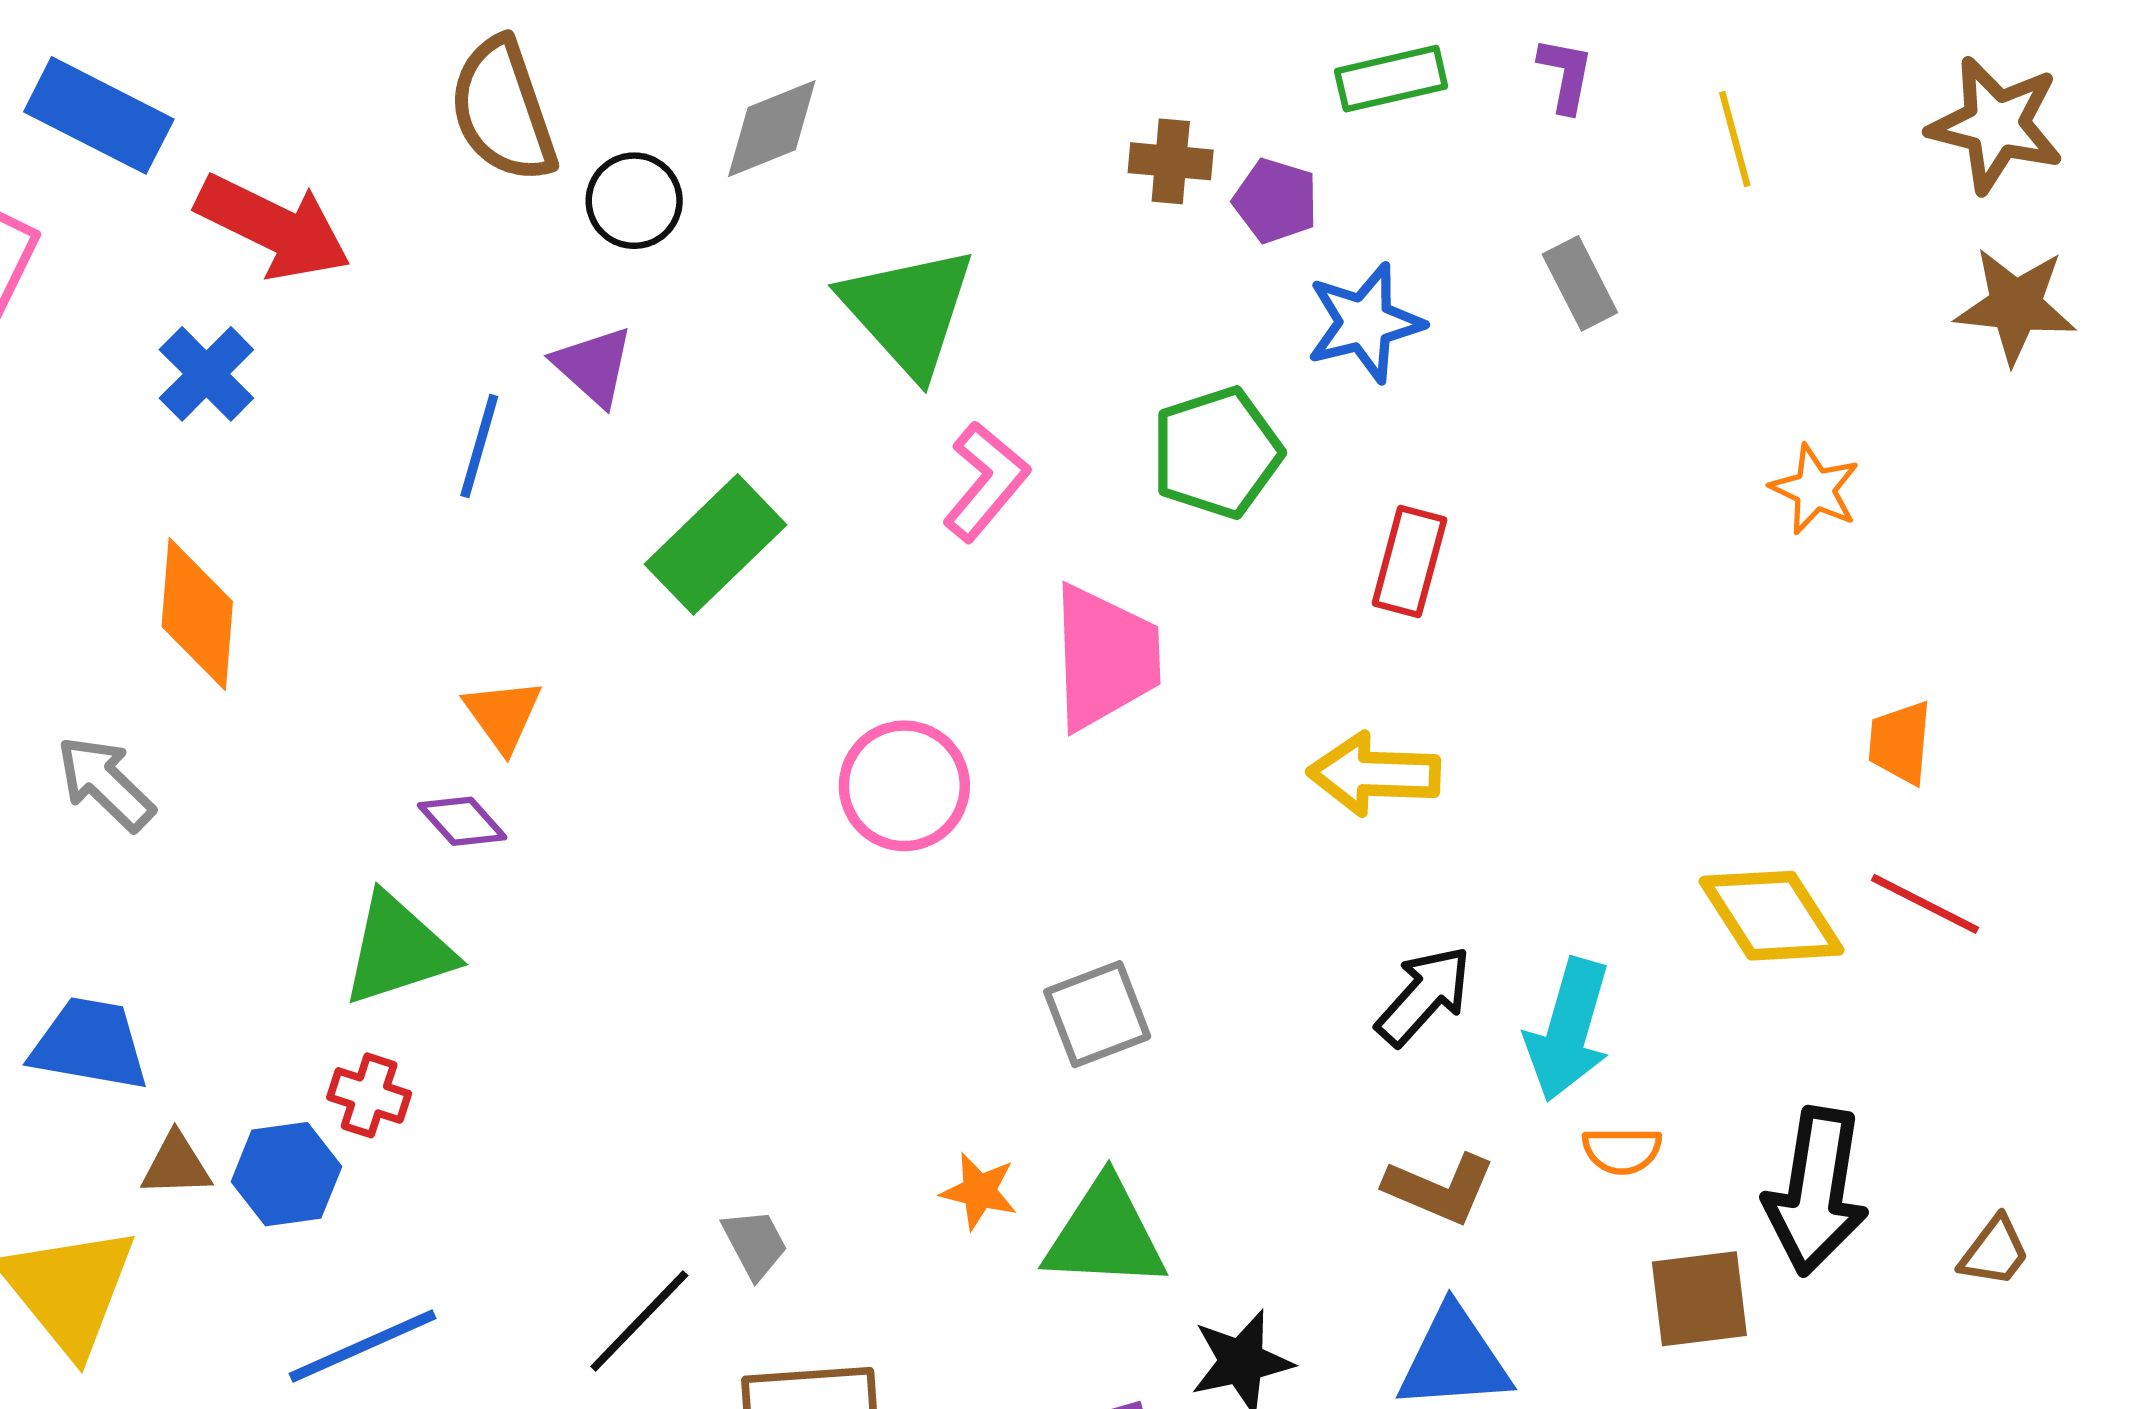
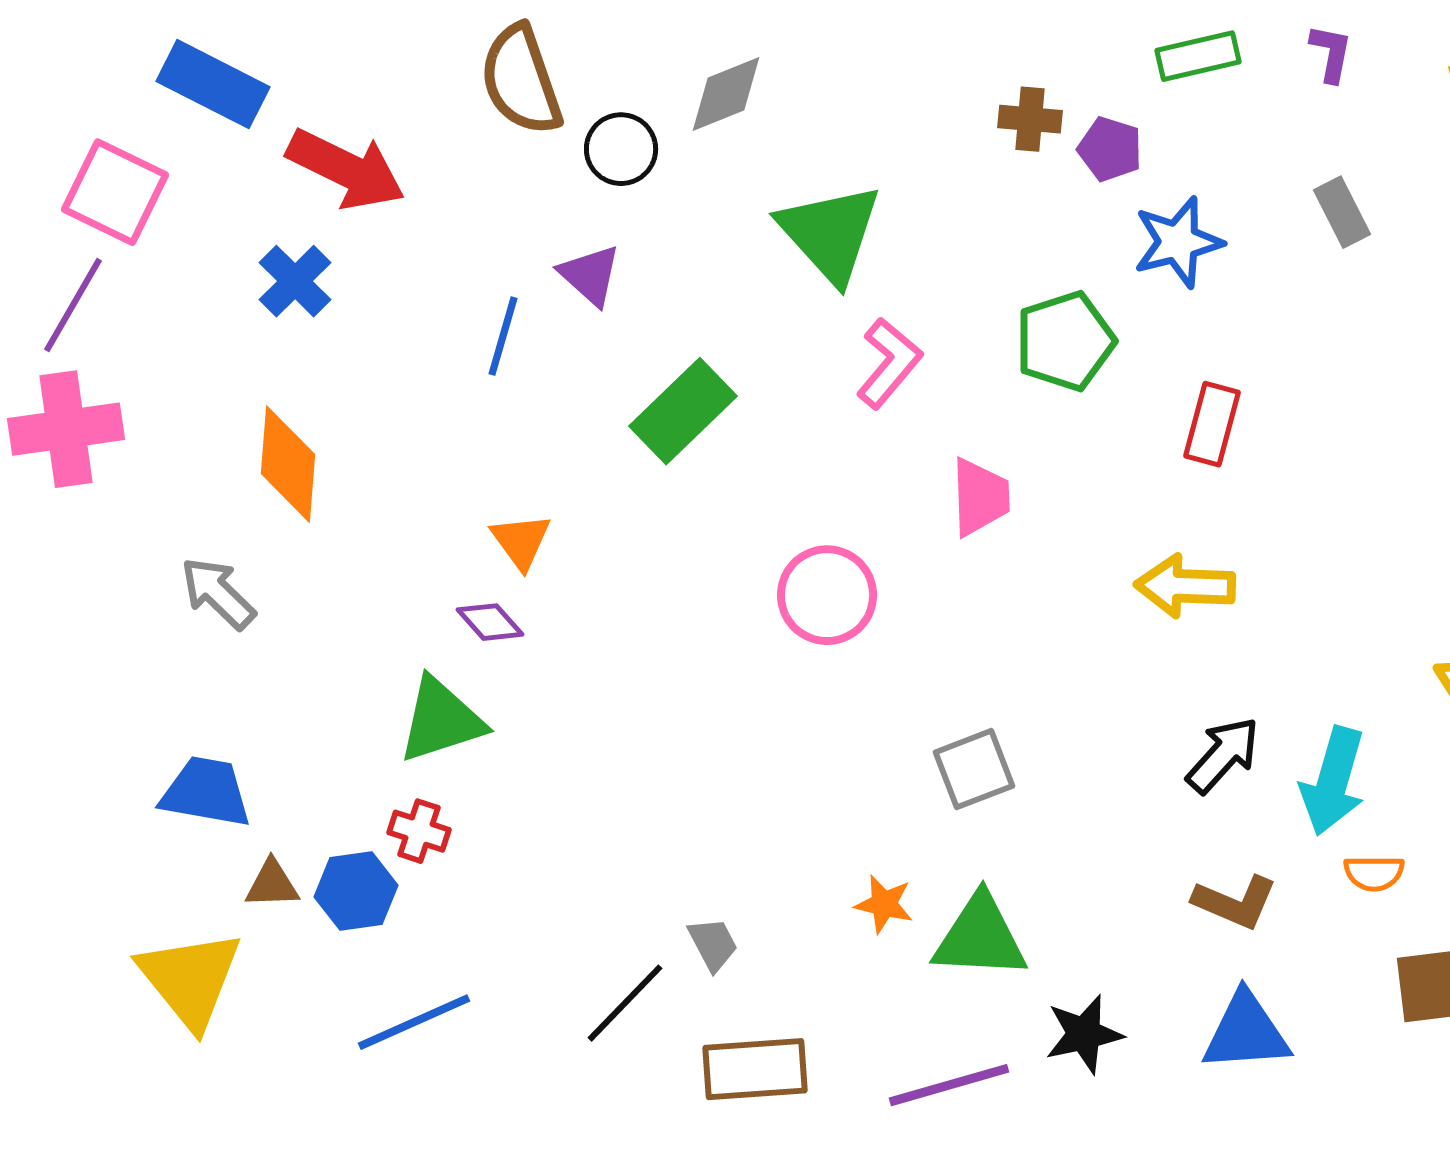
pink trapezoid: (1105, 657) -> (980, 497), size x0.7

